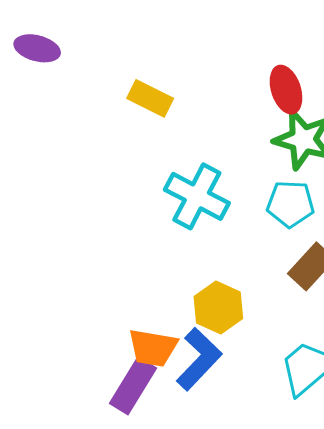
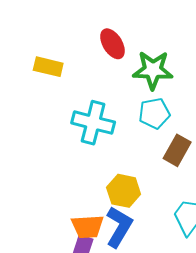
red ellipse: (286, 90) -> (112, 44), moved

